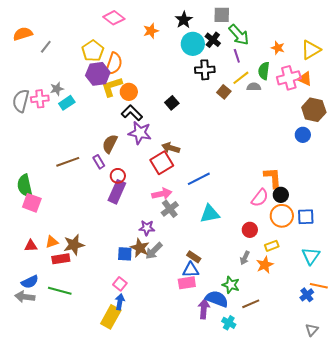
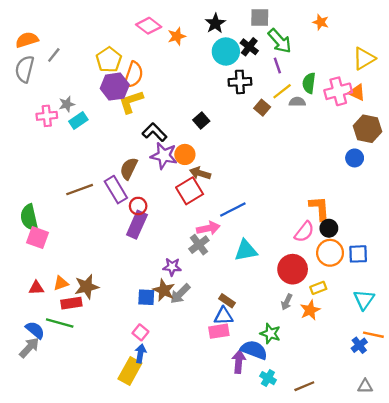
pink diamond: (114, 18) -> (149, 26), moved
orange star: (278, 48) -> (321, 22), moved
orange circle: (129, 92) -> (185, 154), moved
gray semicircle: (21, 101) -> (25, 69), moved
purple rectangle: (99, 162) -> (116, 190), size x1.6
pink arrow: (162, 194) -> (208, 228), moved
red circle: (250, 230) -> (293, 269), size x1.6
blue semicircle: (30, 282) -> (35, 330), turned -114
green line: (60, 291) -> (60, 323), moved
gray arrow: (25, 297) -> (29, 348), turned 126
brown line: (251, 304) -> (304, 386), moved
gray triangle: (312, 330) -> (365, 386), turned 48

